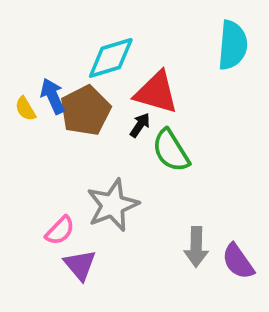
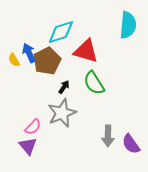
black arrow: (140, 125) -> (64, 87), moved
purple triangle: (80, 265) -> (28, 146), moved

